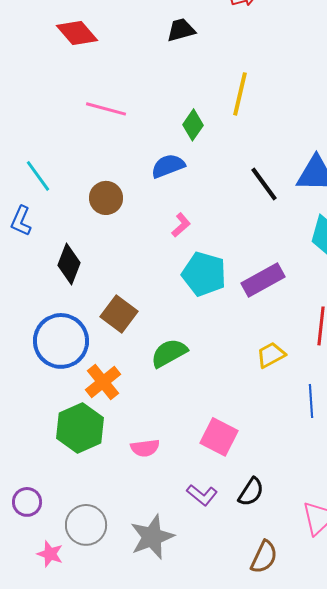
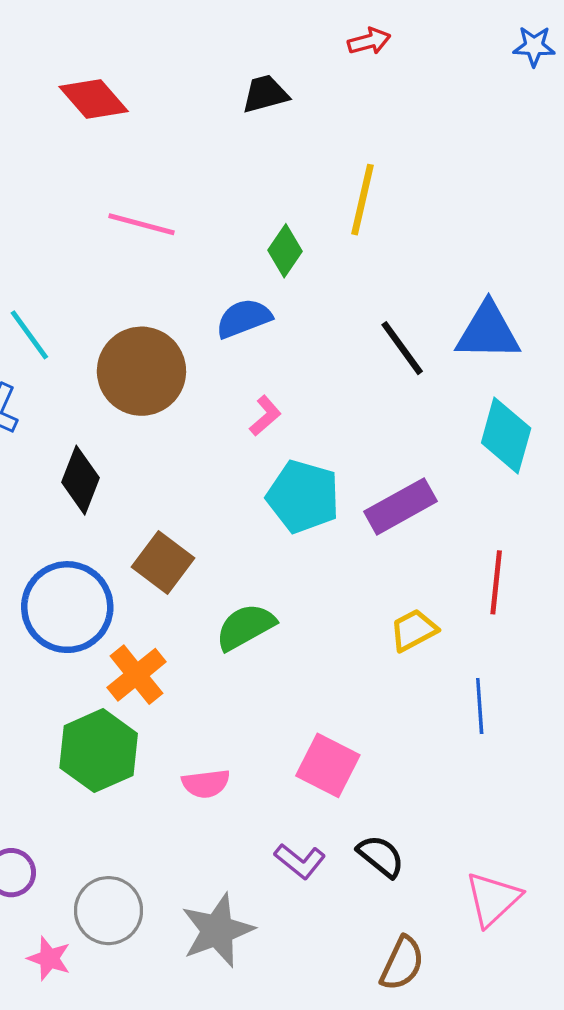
brown circle: (106, 198) -> (141, 371), size x1.6
black semicircle: (251, 492) -> (381, 856), turned -84

